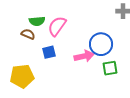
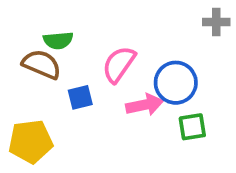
pink semicircle: (57, 26) -> (119, 64), moved
brown semicircle: (28, 34) -> (42, 64), size x1.5

